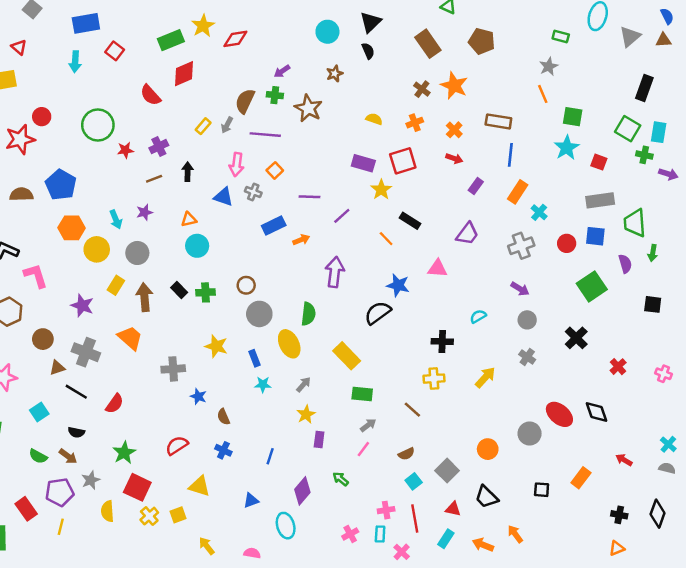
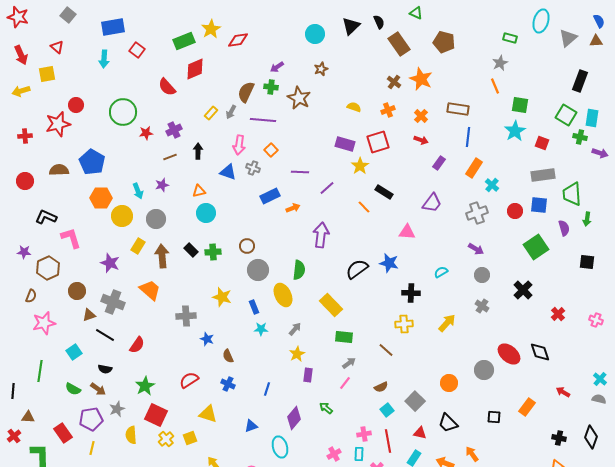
black semicircle: (368, 51) -> (379, 22), moved
blue star: (398, 285) -> (389, 263), moved

